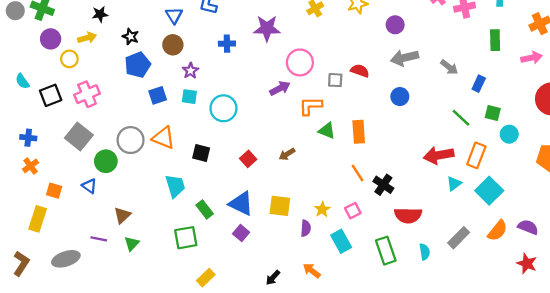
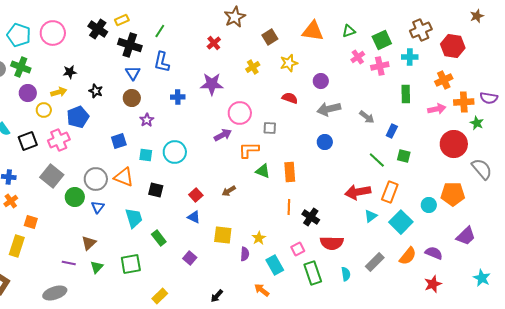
blue pentagon: (138, 65) -> (78, 117), moved
red semicircle: (360, 71) -> (290, 98), moved
cyan square: (189, 97) -> (146, 155), moved
cyan circle: (509, 134) -> (429, 205), moved
orange line: (358, 173) -> (289, 207), turned 35
blue triangle: (89, 186) -> (98, 207), moved, turned 32
blue triangle: (241, 204) -> (194, 217), moved, size x0.6
pink square: (353, 211) -> (298, 249), moved
green square: (186, 238) -> (131, 264), moved
gray ellipse: (66, 259) -> (55, 293), moved
red star: (527, 264) -> (433, 284), turned 30
orange arrow: (312, 271) -> (262, 290), moved

